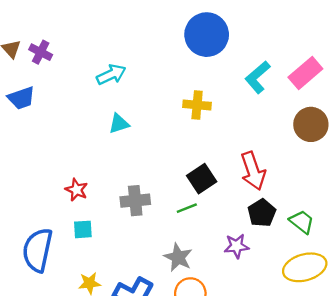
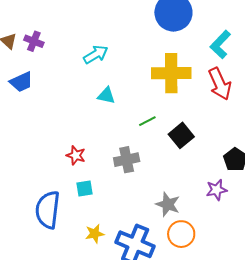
yellow cross: (197, 105) -> (171, 73), size x1.6
cyan triangle: (119, 124) -> (106, 96), turned 36
red arrow: (253, 171) -> (220, 84), moved
green line: (187, 208) -> (147, 121), moved

